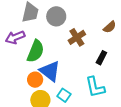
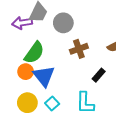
purple arrow: (15, 37) -> (22, 23), moved
orange circle: (35, 80) -> (26, 72), moved

